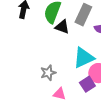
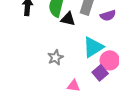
gray star: (48, 73) -> (55, 57), moved

